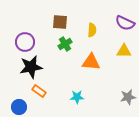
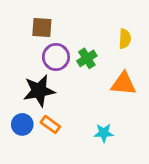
brown square: (60, 22) -> (42, 27), moved
purple circle: (25, 42) -> (56, 57), moved
blue circle: (19, 107) -> (22, 124), moved

